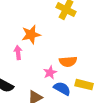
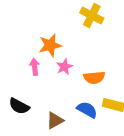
pink star: (50, 73) -> (64, 67), moved

